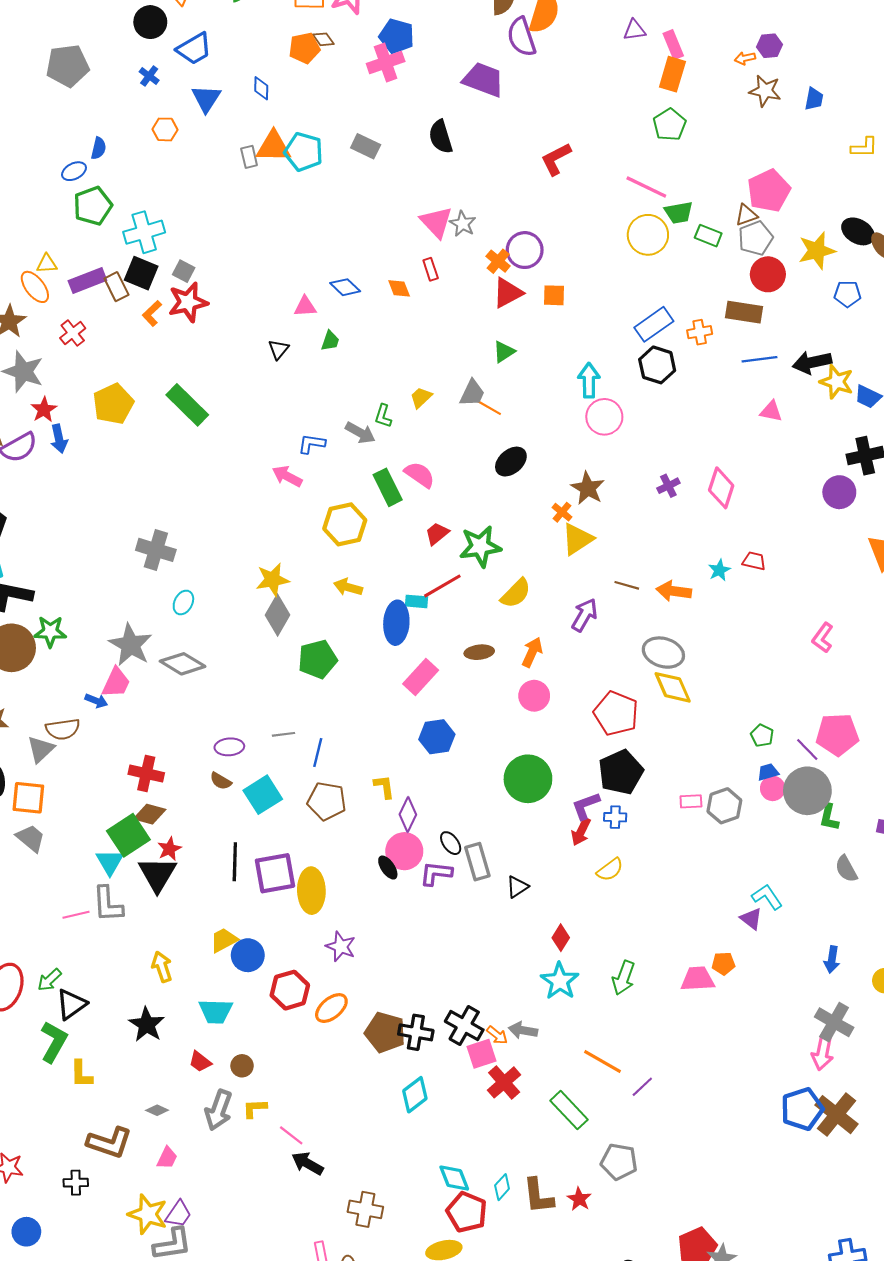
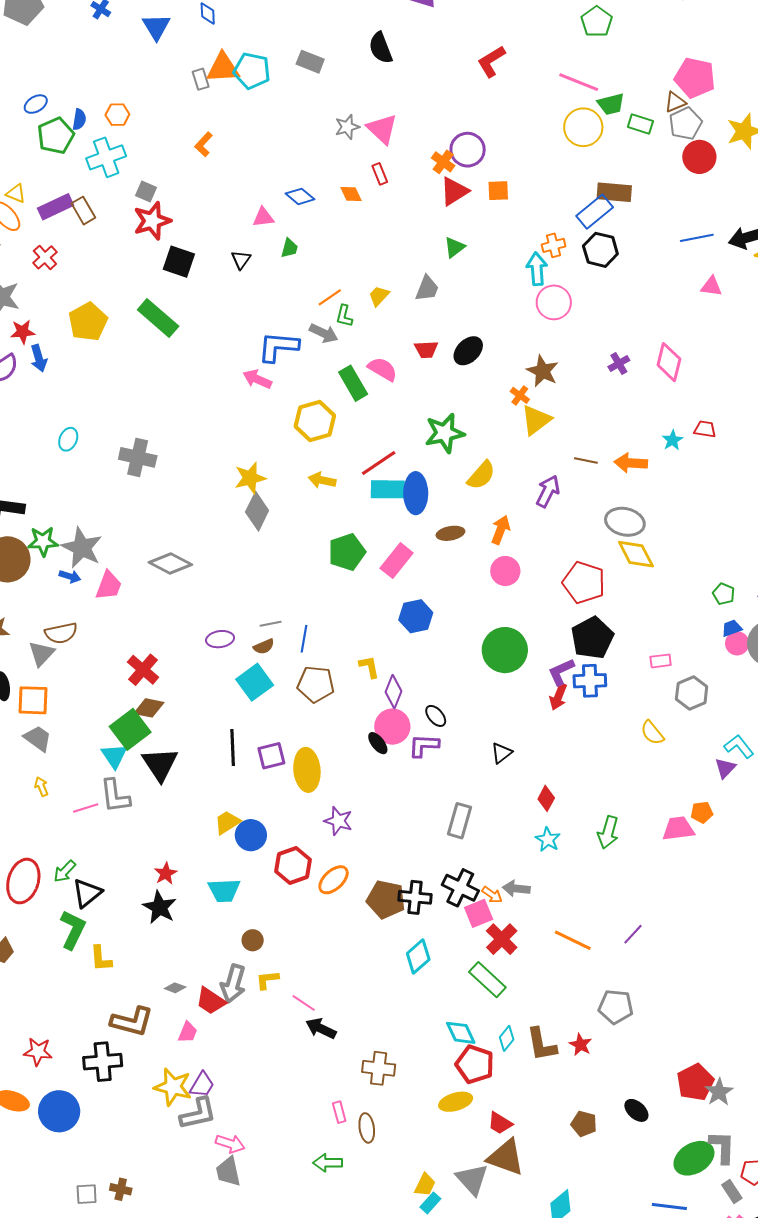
orange hexagon: (165, 129) -> (117, 115), moved
blue semicircle: (99, 148) -> (79, 119), moved
pink pentagon: (769, 191) -> (695, 78), turned -30
gray star: (463, 224) -> (347, 127), moved, turned 30
yellow triangle: (47, 264) -> (16, 193), turned 30
black square: (141, 273) -> (179, 262), moved
brown rectangle: (744, 312) -> (614, 192), moved
orange L-shape: (152, 313) -> (204, 144), moved
orange cross: (700, 332) -> (554, 245), moved
orange line: (489, 407) -> (330, 297), moved, turned -60
red star: (44, 410) -> (23, 332), turned 30
blue L-shape: (312, 444) -> (278, 347), size x1.6
red trapezoid: (437, 534) -> (426, 349), moved, turned -140
red line: (442, 586) -> (379, 463), moved
cyan rectangle: (416, 601) -> (388, 489), size x1.6
cyan ellipse: (183, 602) -> (68, 439), moved
blue ellipse: (396, 623) -> (416, 493), moved
gray star: (130, 645) -> (82, 548), moved
green pentagon: (318, 659) -> (347, 552), moved
blue arrow: (96, 701) -> (70, 576), moved
red cross: (146, 774) -> (143, 670), turned 32
brown semicircle: (221, 781) -> (264, 646), moved, turned -50
gray hexagon: (724, 806) -> (692, 693), moved
blue cross: (615, 817) -> (590, 681), size x1.5
red star: (169, 849) -> (166, 874), moved
gray rectangle: (477, 862) -> (459, 821), moved, turned 36
yellow semicircle: (610, 870) -> (652, 733), moved, turned 92
purple square: (275, 873) -> (271, 756), size x0.7
purple triangle: (751, 919) -> (725, 768), turned 40
yellow arrow: (162, 967) -> (41, 787), moved, size x0.7
cyan star: (560, 981) -> (548, 839), size x0.7
red trapezoid: (200, 1062) -> (211, 1001), moved, size x1.4
orange line: (602, 1062) -> (573, 940), moved
green rectangle: (569, 1110) -> (487, 980), moved
black cross: (76, 1183) -> (103, 1062), size x1.6
blue circle: (26, 1232) -> (59, 1111), size x1.5

